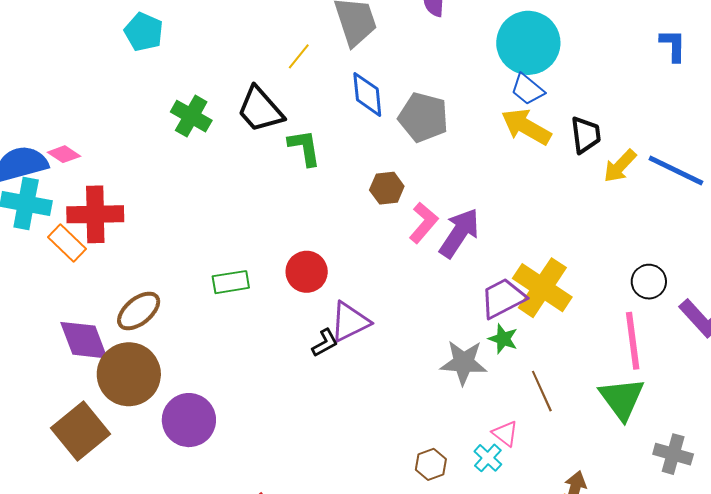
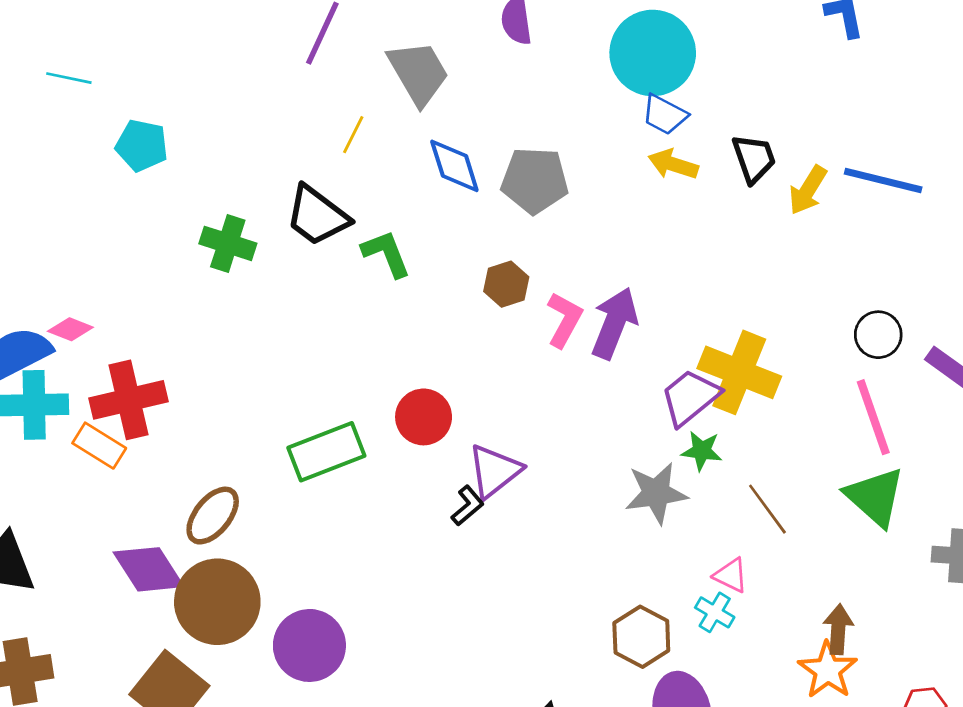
yellow arrow: (526, 127) -> (673, 164), size x0.7
green rectangle: (231, 282) -> (326, 452), size x1.5
brown hexagon: (431, 464) -> (641, 637), size x1.4

